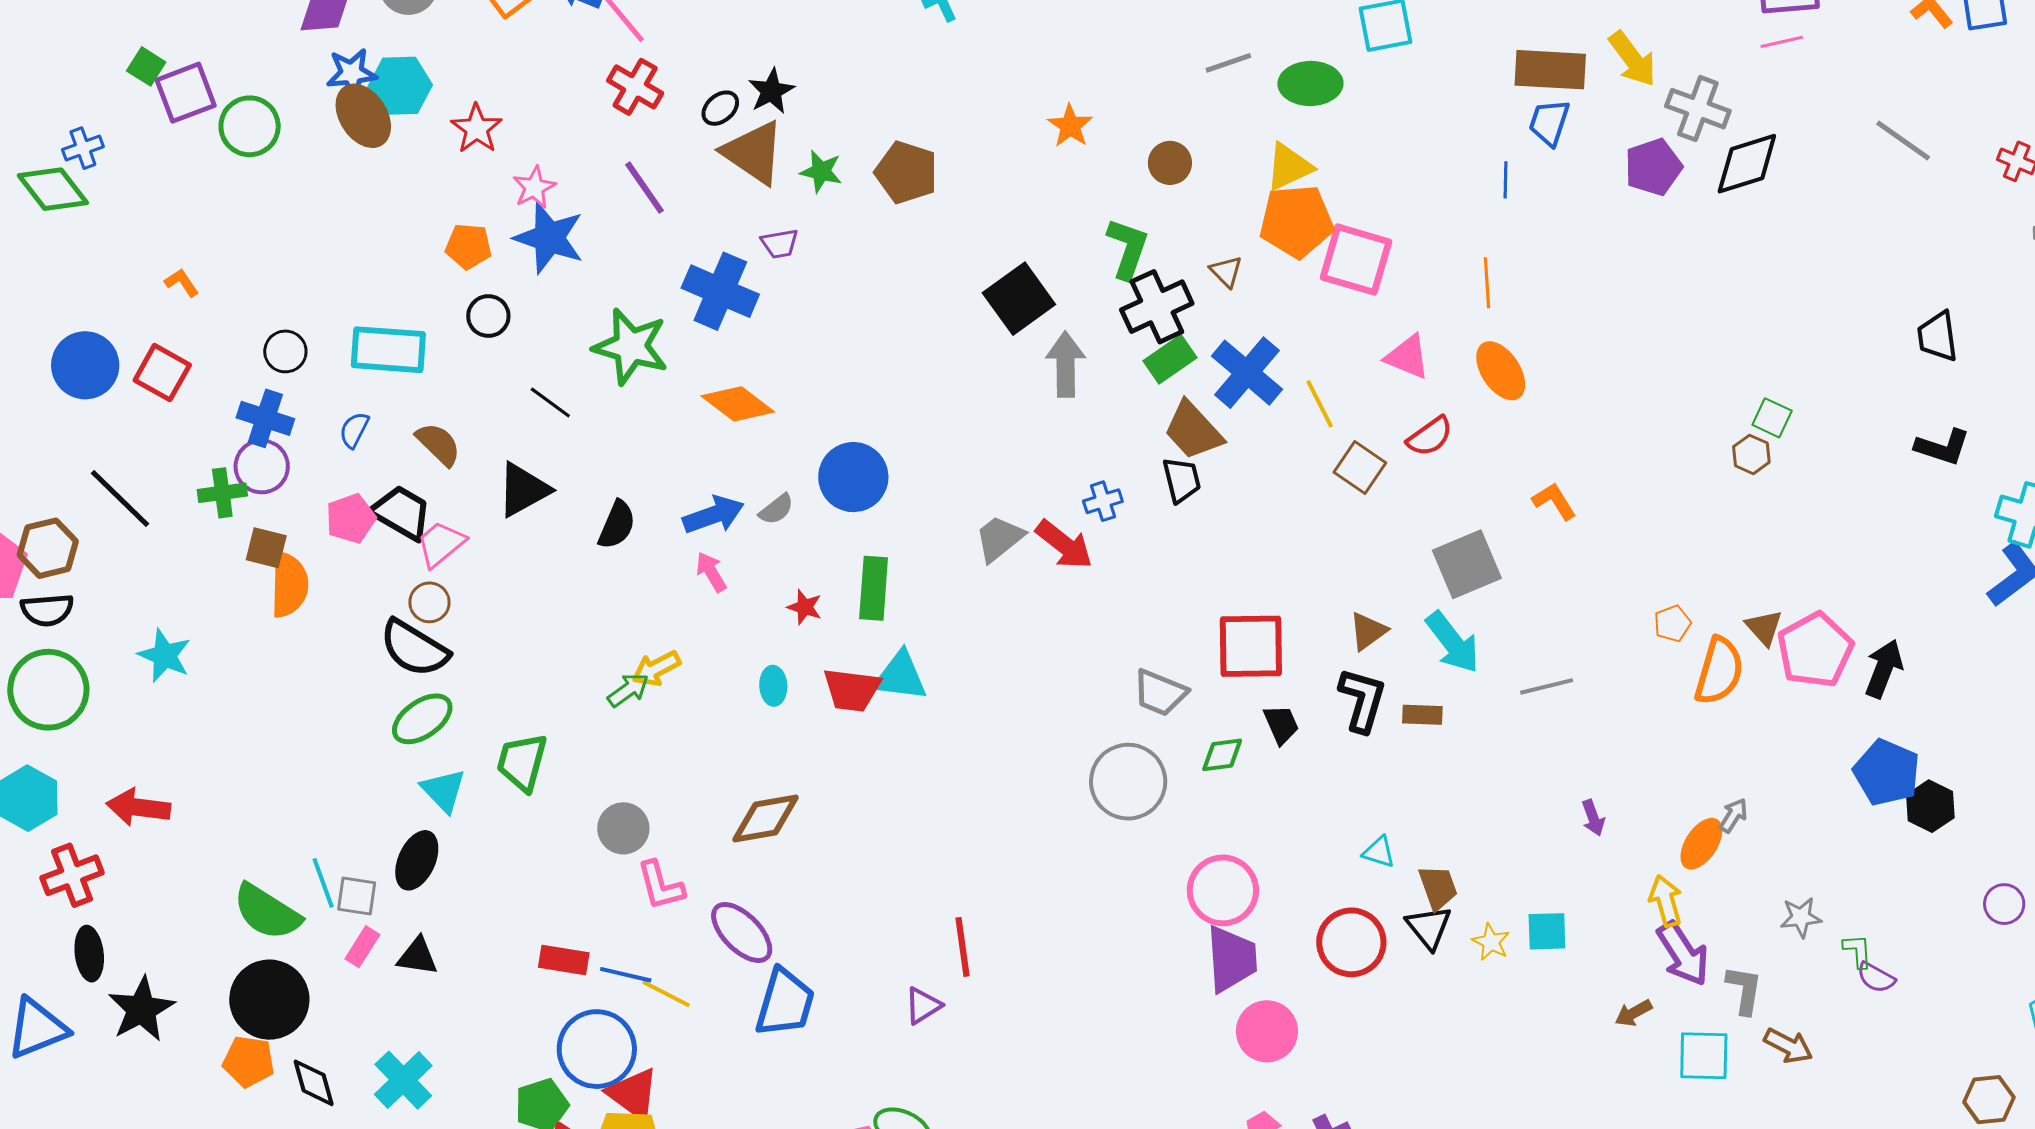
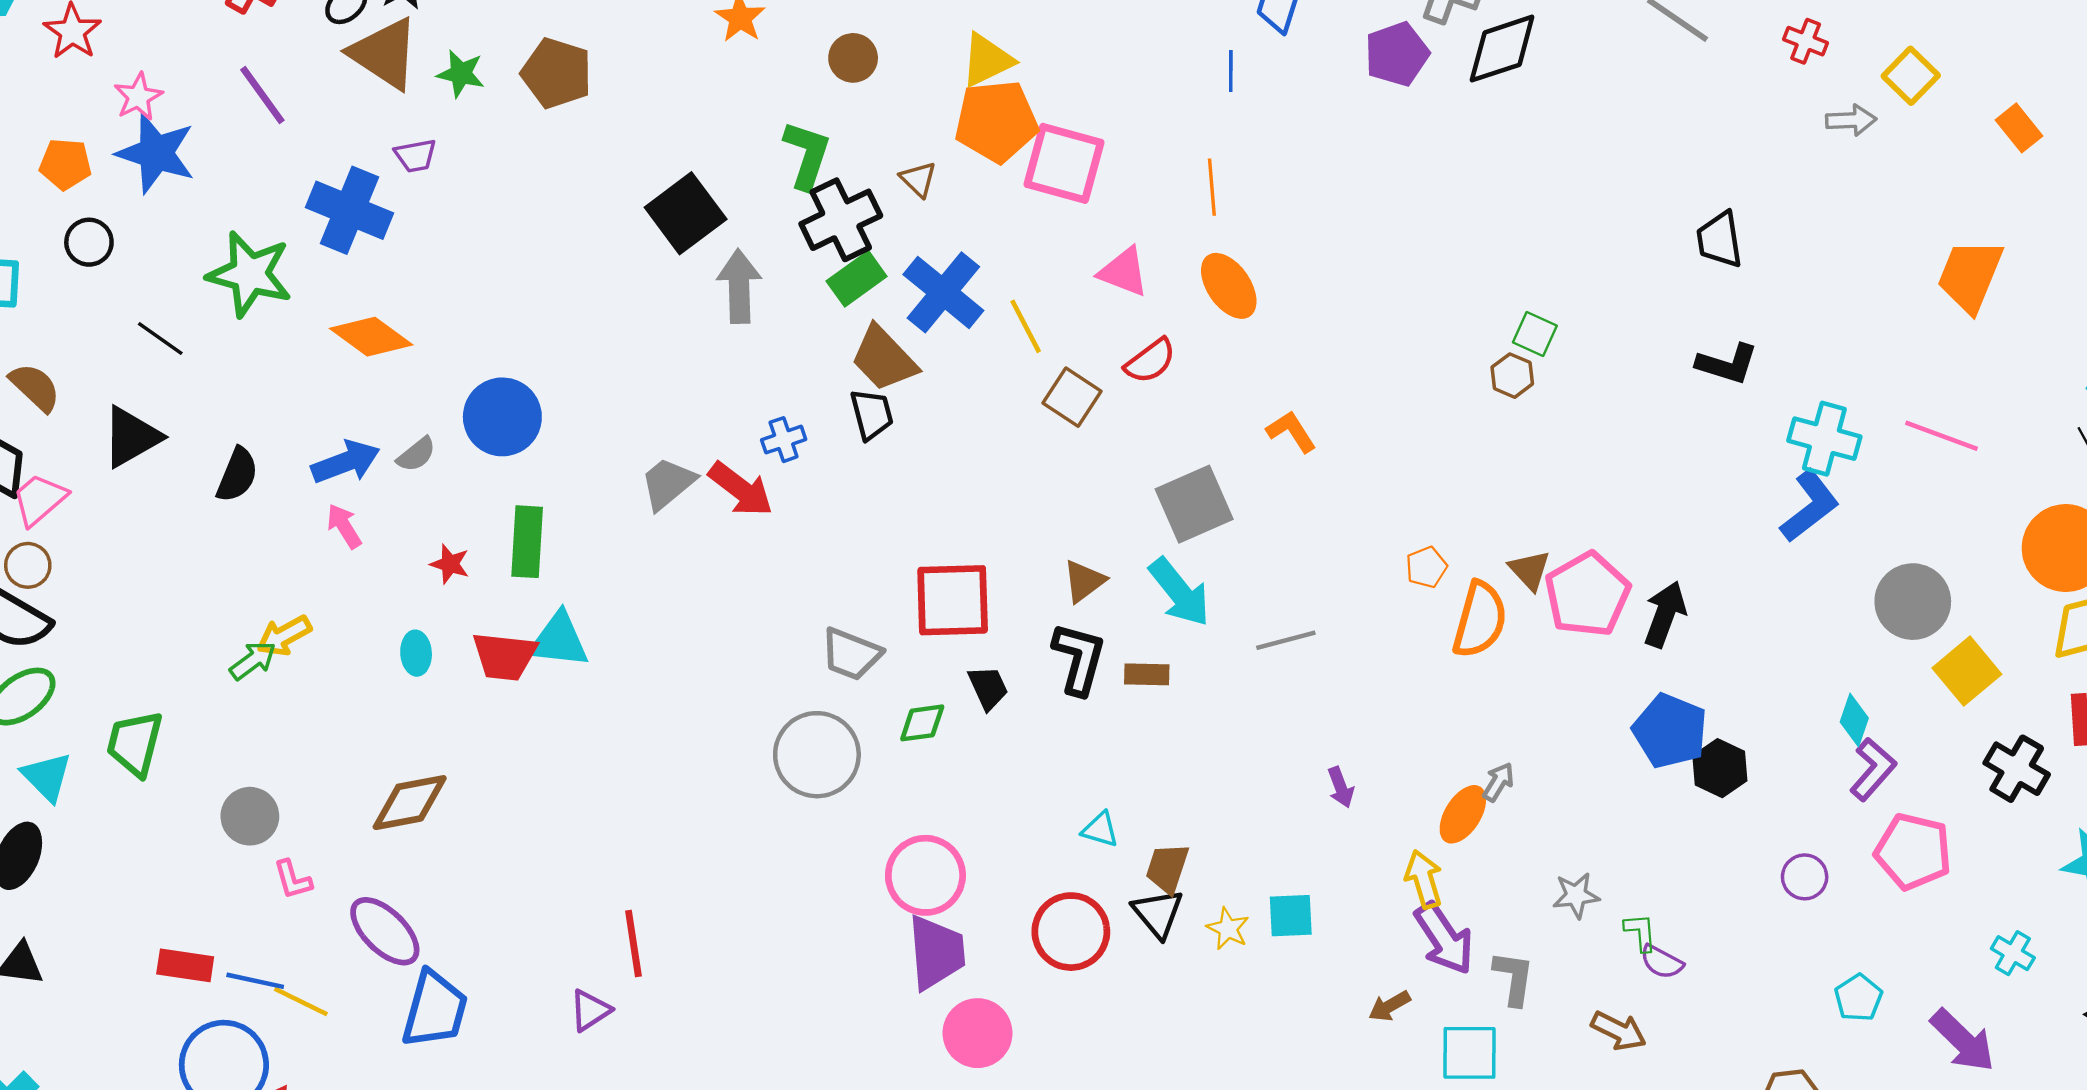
pink L-shape: (661, 885) -> (293, 880), size x0.7
brown trapezoid: (1438, 887) -> (1167, 868), turned -141
brown arrow: (1788, 1046) -> (1619, 1031), moved

